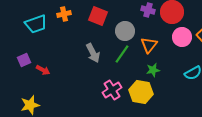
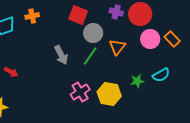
red square: (98, 16) -> (78, 15), moved
green star: (153, 70) -> (137, 81), moved

